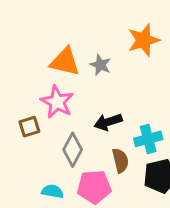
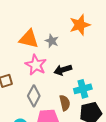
pink star: (57, 102) -> (36, 65), moved
black arrow: (108, 122) -> (63, 70), moved

